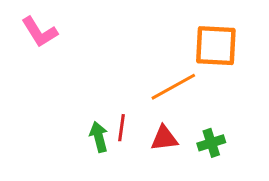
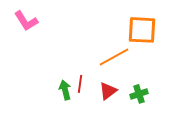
red triangle: (164, 138) -> (108, 91), turned -30

